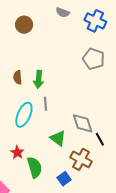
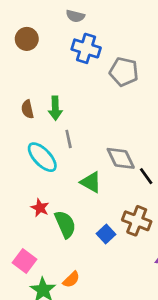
blue cross: (95, 21) -> (86, 48), moved
cyan ellipse: (24, 115) -> (42, 157), turned -60
brown cross: (81, 159) -> (137, 221), moved

